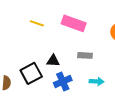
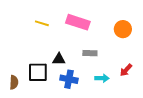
black square: (31, 73) -> (38, 72), turned 30
blue cross: (63, 81) -> (69, 79), turned 36

